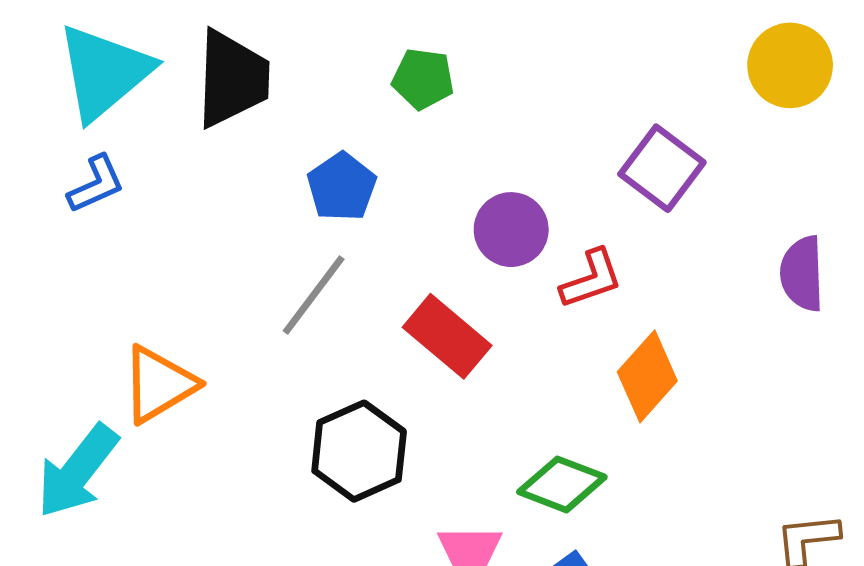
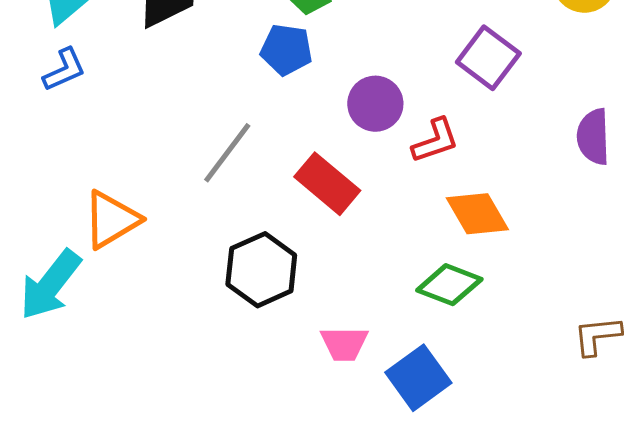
blue pentagon: (342, 187) -> (286, 50), moved, turned -30
orange diamond: (647, 376) -> (477, 214), turned -72
green diamond: (562, 484) -> (449, 285), moved

